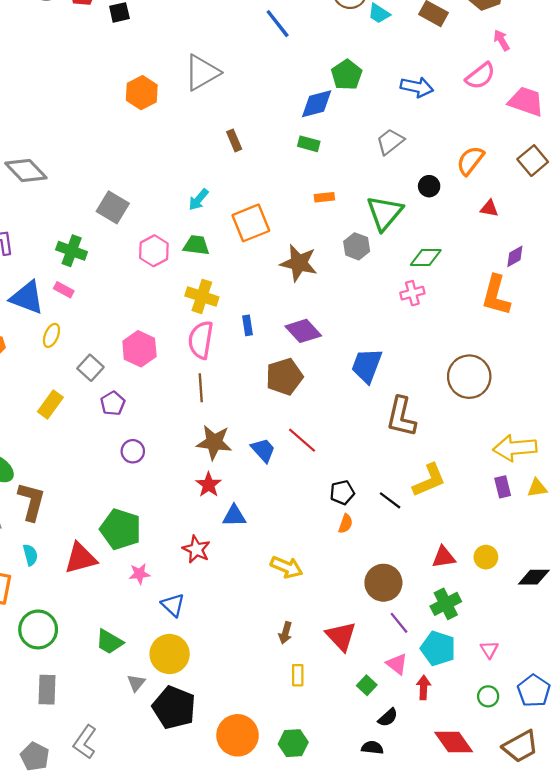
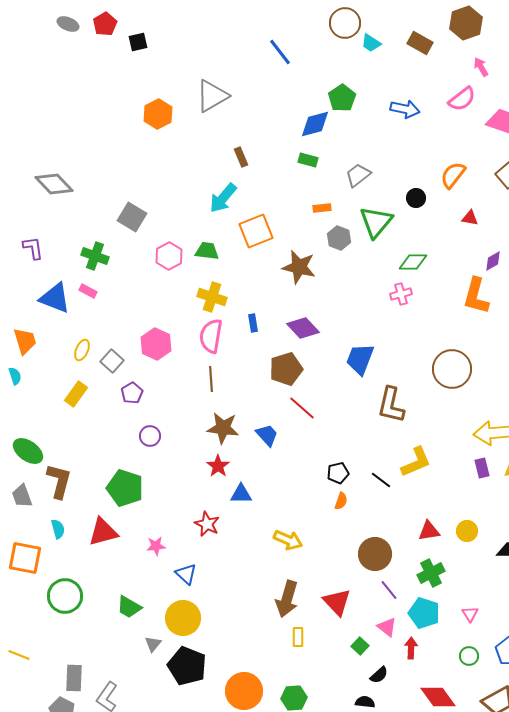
gray trapezoid: (390, 142) -> (358, 175), moved
cyan arrow: (199, 200) -> (223, 198), moved, size x1.5
gray hexagon: (357, 246) -> (339, 238), moved
yellow ellipse: (51, 335) -> (82, 350), moved
red line: (302, 440) -> (302, 408), moved
green pentagon: (121, 529) -> (125, 488), moved
brown arrow: (285, 633) -> (287, 599), size x1.8
gray rectangle: (47, 690) -> (74, 678), moved

